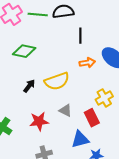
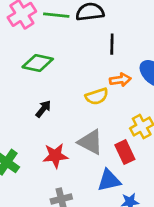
yellow semicircle: (57, 81) -> (97, 96), moved, size x0.7
gray triangle: (65, 110) -> (90, 142), size x1.5

